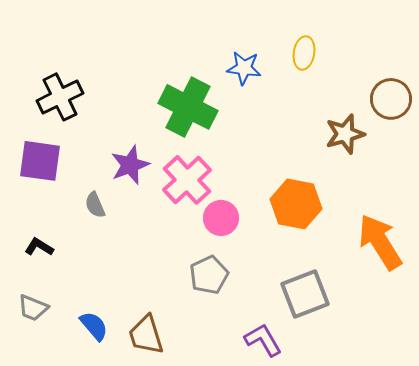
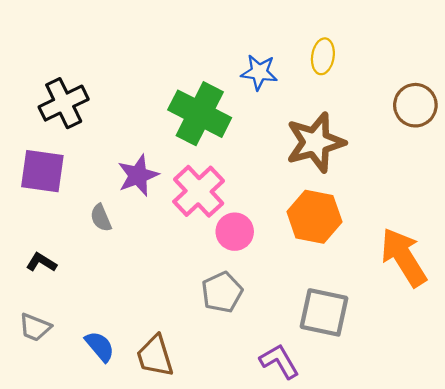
brown star: (345, 134) -> (315, 142), moved, size x1.4
gray square: (305, 294) -> (324, 312), turned 33

